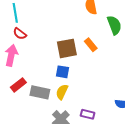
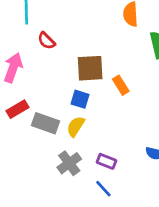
red semicircle: (20, 34) -> (46, 41), moved
orange rectangle: (91, 45) -> (121, 85), moved

